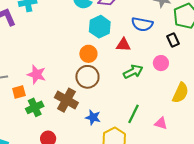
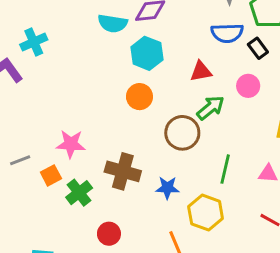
blue semicircle: (142, 24) -> (227, 33), moved
red triangle: (123, 45) -> (201, 71), moved
brown circle: (87, 77) -> (182, 133), moved

